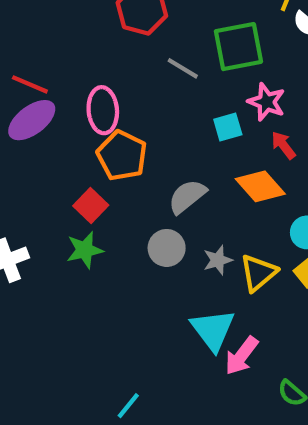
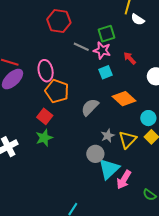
green square: (238, 47) -> (106, 34), size x0.7
pink star: (267, 102) -> (102, 50), moved
red arrow: (283, 145) -> (130, 58), moved
gray circle: (167, 248) -> (95, 154), moved
cyan triangle: (213, 330) -> (109, 169), turned 30

